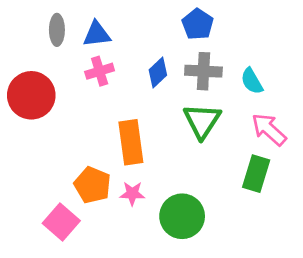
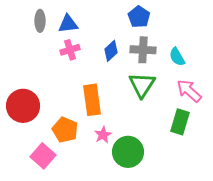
red circle: (31, 95) -> (23, 106), moved
pink star: (132, 193) -> (103, 135), moved, turned -30

